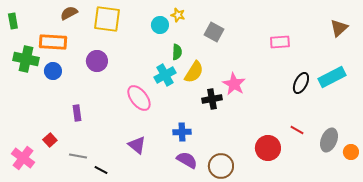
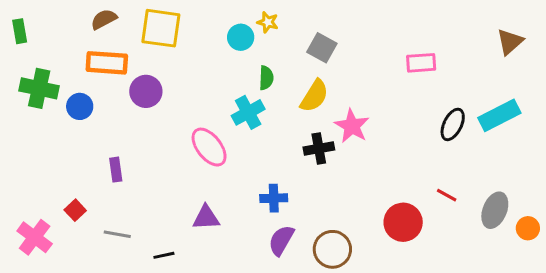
orange rectangle: (53, 42) -> (107, 63), moved
yellow semicircle: (194, 72) -> (314, 96), moved
purple triangle: (137, 145) -> (206, 218), turned -42
purple semicircle: (187, 160) -> (281, 240), turned -90
black line: (101, 170) -> (164, 255), moved, turned -40

